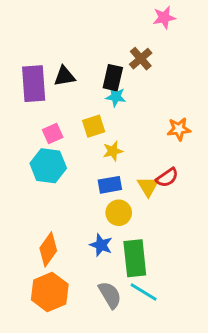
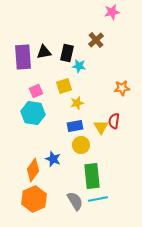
black rectangle: (113, 78) -> (67, 53), moved
red semicircle: (167, 178) -> (114, 121), turned 133
blue star: (101, 245) -> (53, 159), moved
cyan line: (144, 292) -> (98, 199), turned -42

